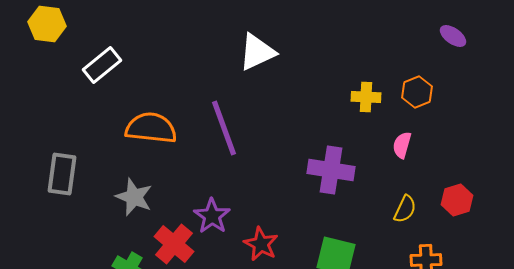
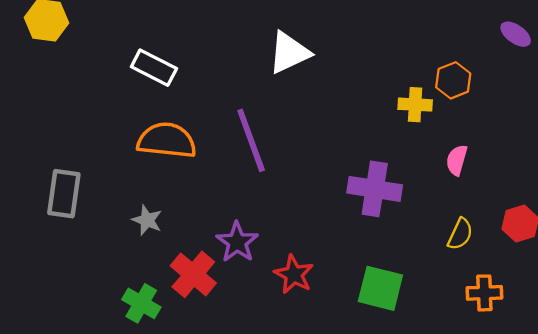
white rectangle: (102, 65) -> (154, 68), moved, turned 66
orange hexagon: (417, 92) -> (453, 80), moved
gray star: (134, 197) -> (147, 220), size x0.7

